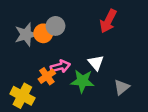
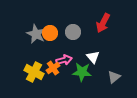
gray circle: (55, 26) -> (73, 32), moved
gray star: (26, 35) -> (36, 34), turned -30
yellow cross: (22, 96) -> (34, 72), moved

